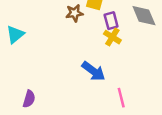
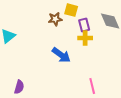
yellow cross: (112, 37) -> (85, 38), turned -32
blue arrow: (93, 71) -> (61, 55), moved

